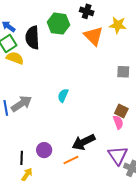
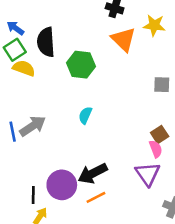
green hexagon: (58, 24) -> (81, 65), moved
brown square: (121, 111) -> (160, 135), turned 32
black arrow: (84, 142) -> (93, 173), moved
purple circle: (44, 150) -> (62, 185), size x1.5
purple triangle: (118, 155) -> (148, 174), moved

